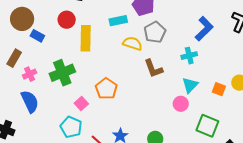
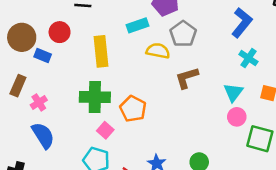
red circle: (67, 20) -> (60, 32), moved
cyan cross: (189, 56) -> (248, 58), moved, turned -35
brown L-shape: (153, 68) -> (187, 78), turned 100
green cross: (62, 73) -> (95, 97), moved, turned 30
pink circle: (181, 104) -> (237, 117), moved

